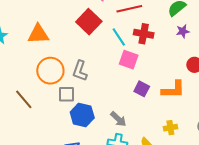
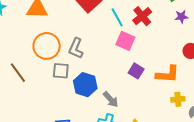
red cross: (144, 34) -> (142, 16), turned 36
blue hexagon: (82, 115) -> (85, 85), moved
yellow cross: (170, 128) -> (178, 99), moved

